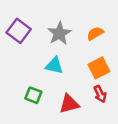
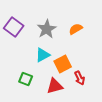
cyan triangle: (54, 66) -> (43, 55), turned -42
orange square: (99, 68) -> (63, 64), moved

